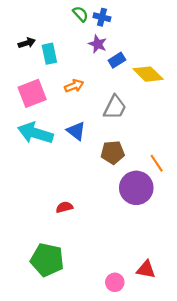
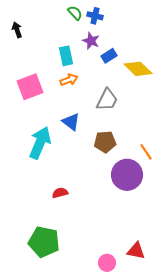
black arrow: (27, 43) -> (17, 30), moved, turned -91
cyan rectangle: (49, 54) -> (66, 56), moved
cyan arrow: (35, 133) -> (40, 143), moved, turned 96

